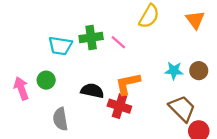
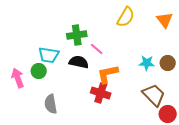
pink line: (118, 42) -> (97, 49), moved
cyan trapezoid: (60, 46) -> (49, 55), moved
black semicircle: (92, 91) -> (79, 62), moved

